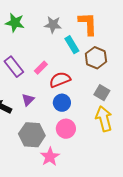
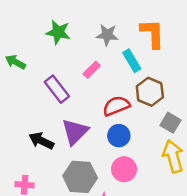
brown hexagon: (96, 58) -> (150, 92), moved
pink rectangle: (41, 68) -> (92, 70), moved
purple triangle: (28, 100) -> (75, 132), size x1.6

